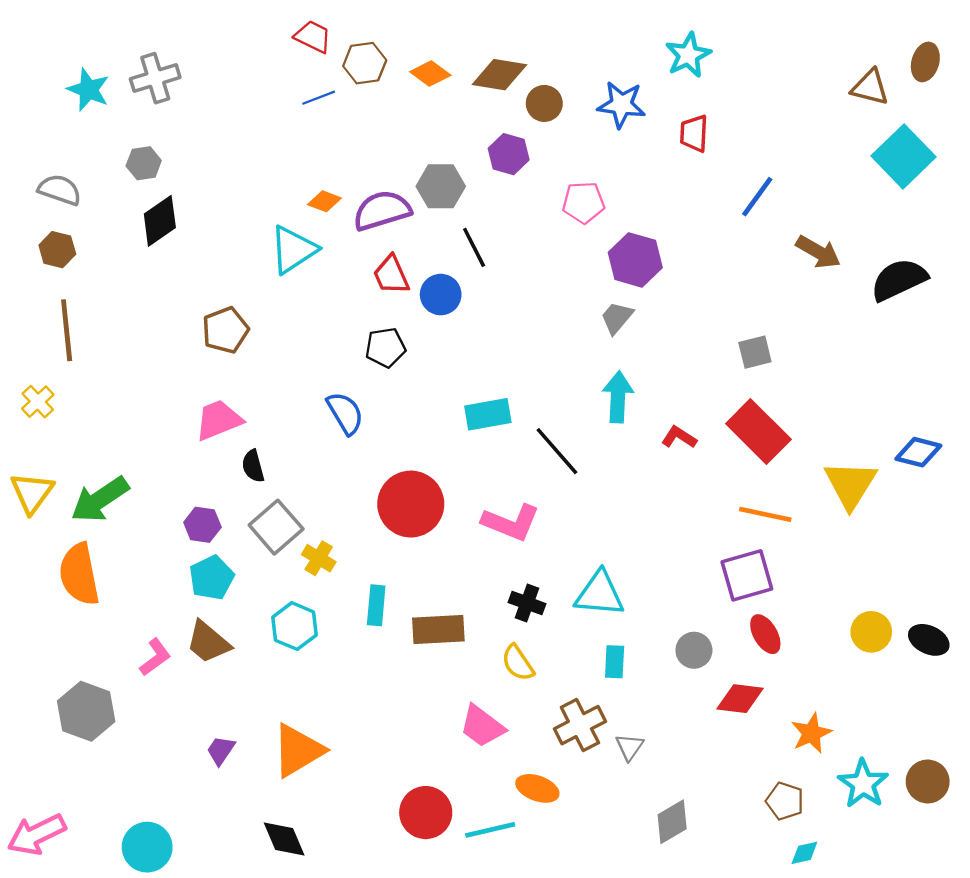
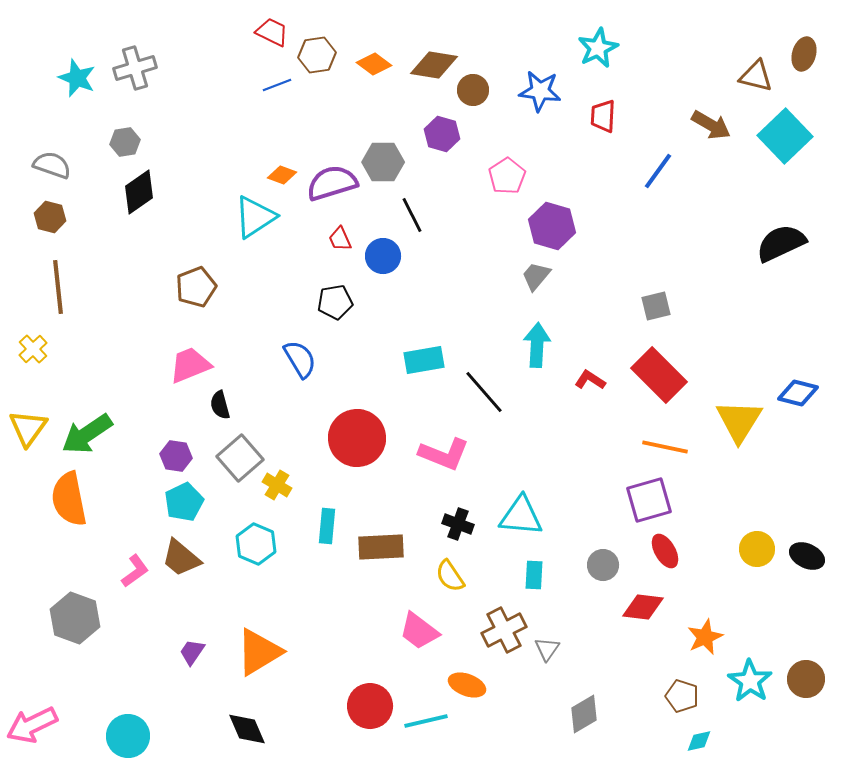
pink pentagon: (583, 202) -> (507, 176), turned -30
brown arrow: (818, 252) -> (711, 125), moved
red trapezoid: (391, 275) -> (340, 239), size x0.7

